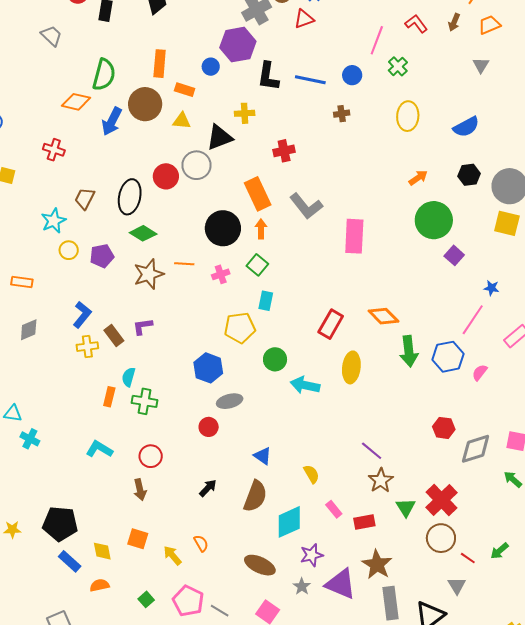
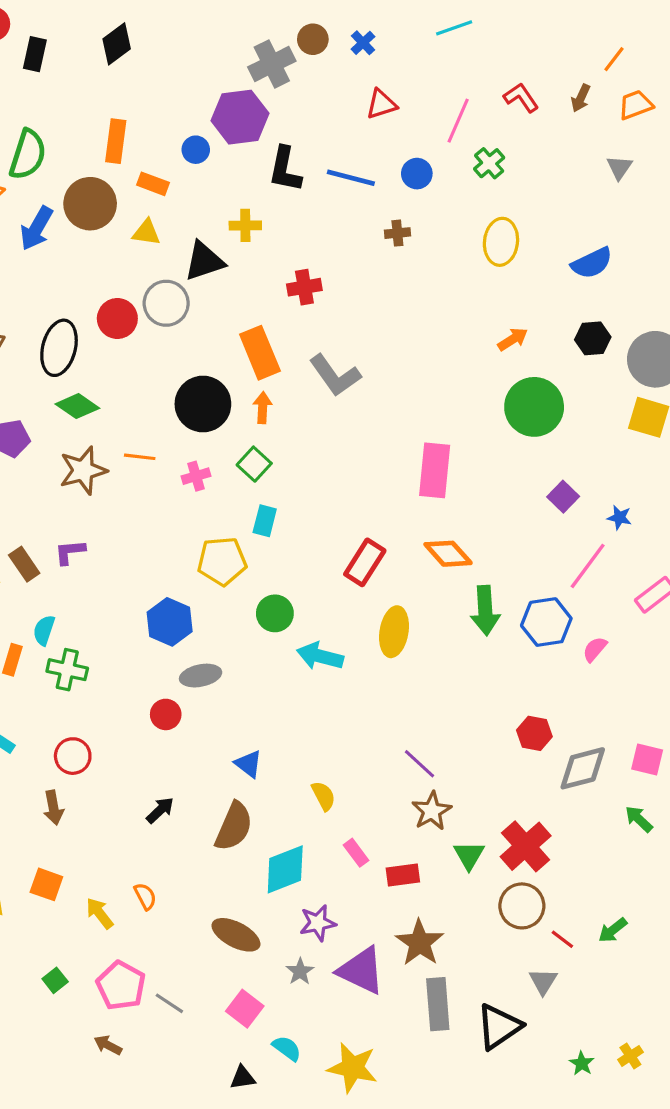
red triangle: (304, 19) -> (381, 104), moved
pink rectangle: (354, 236) -> (435, 470), moved
purple square: (454, 255) -> (563, 497), moved

